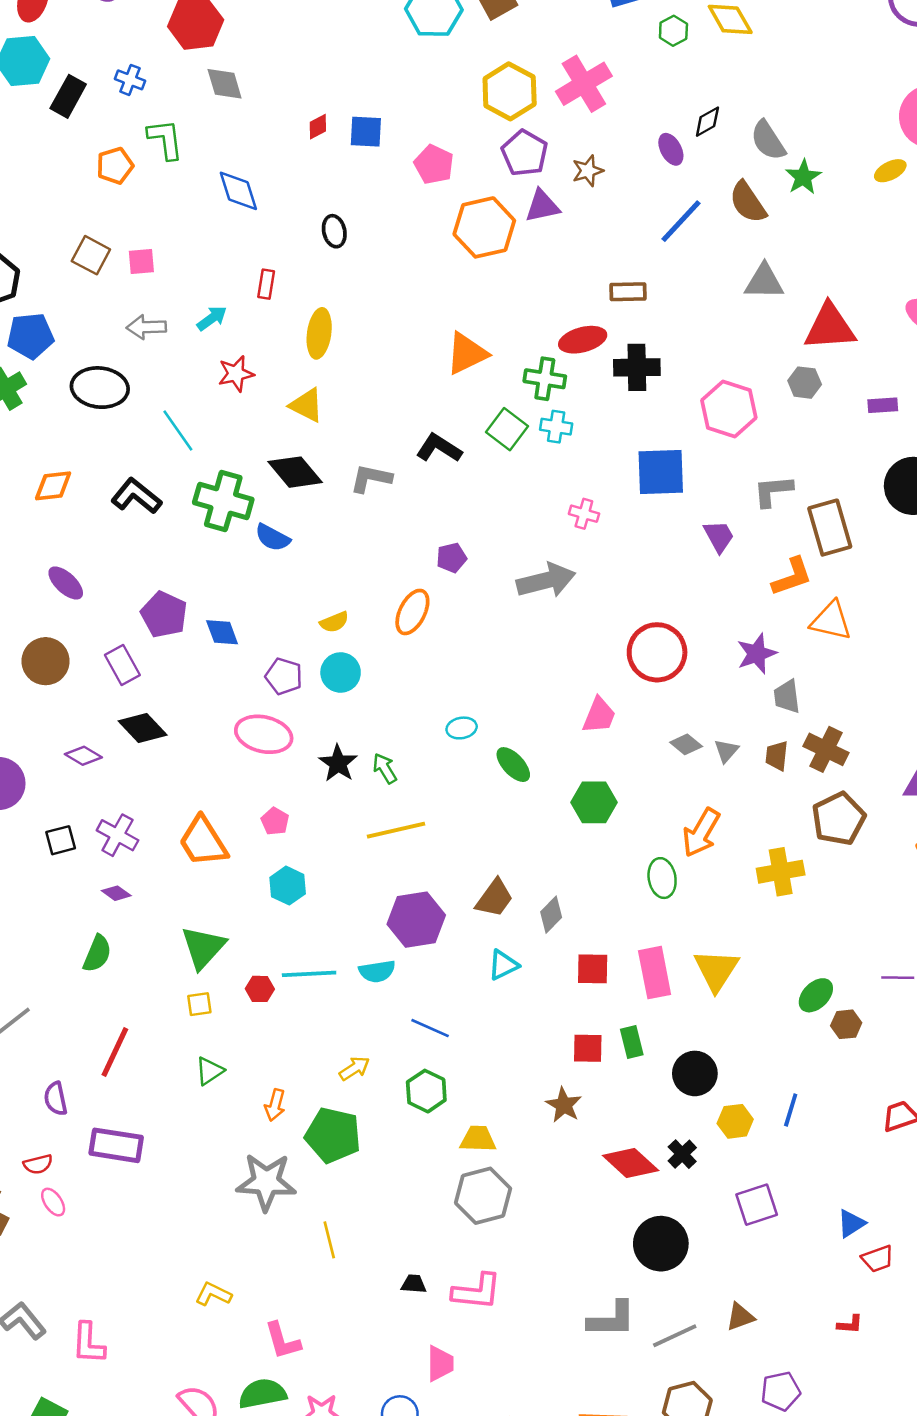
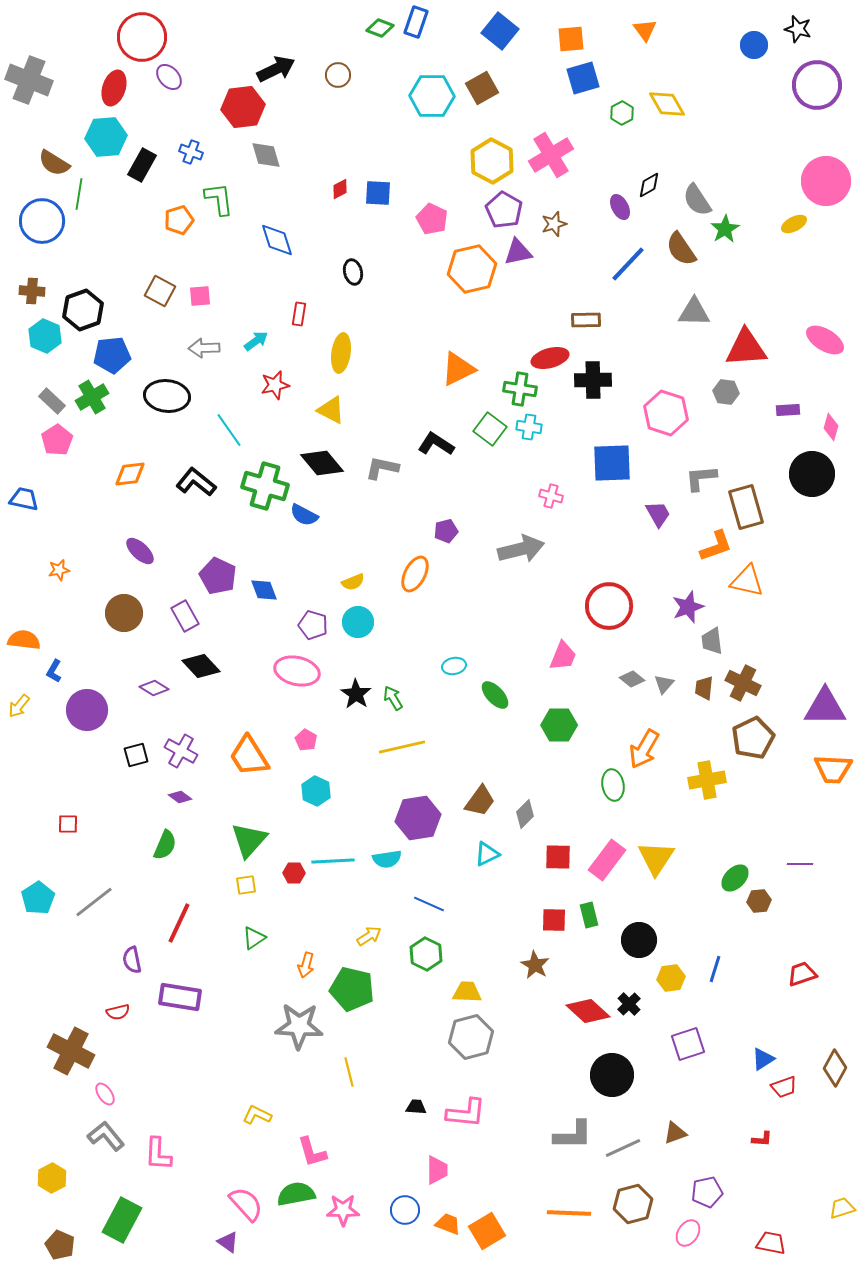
pink rectangle: (655, 973) -> (607, 860), turned 48
pink ellipse: (53, 1202) -> (105, 1094), moved

